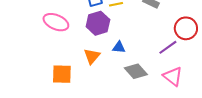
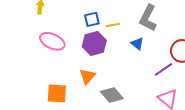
blue triangle: (119, 47) -> (137, 44), moved, turned 32
gray diamond: (136, 71) -> (112, 95), moved

